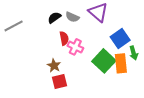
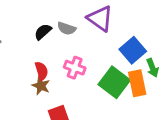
red semicircle: (64, 38) -> (42, 71), moved
brown star: (54, 66) -> (41, 86), moved

